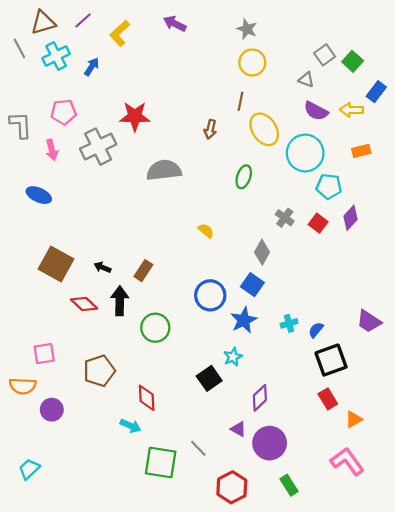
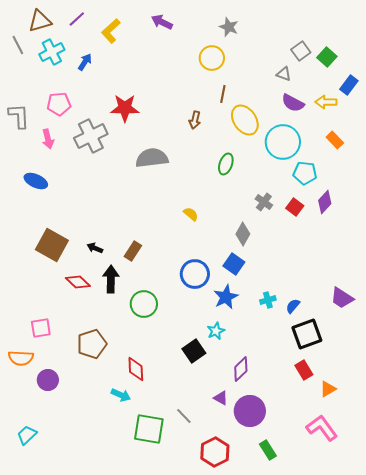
yellow circle: (252, 62) -> (212, 58), moved
orange rectangle: (361, 151) -> (335, 140), turned 60

